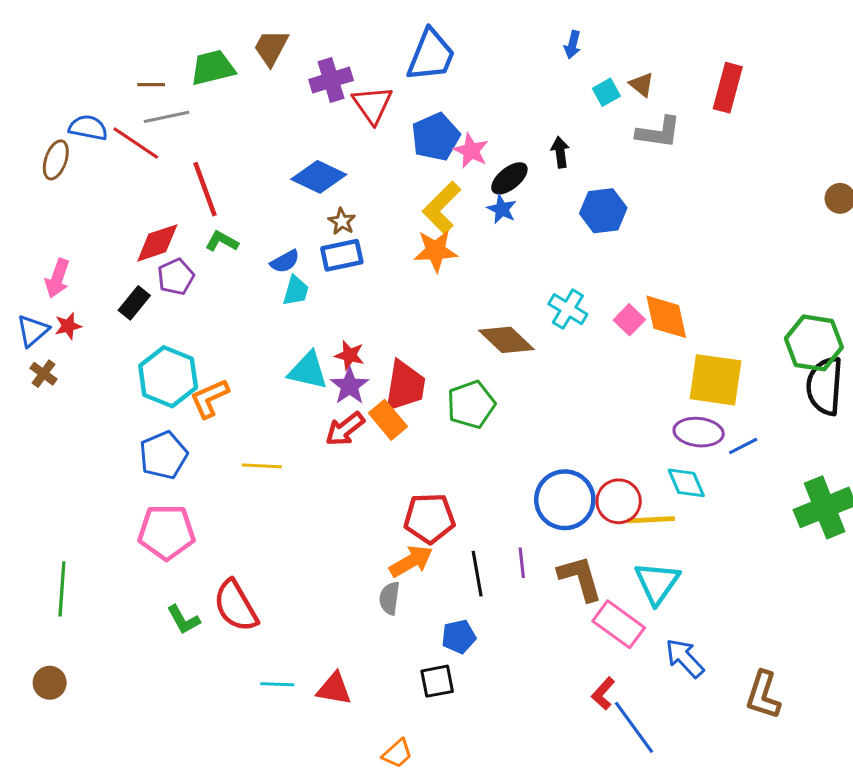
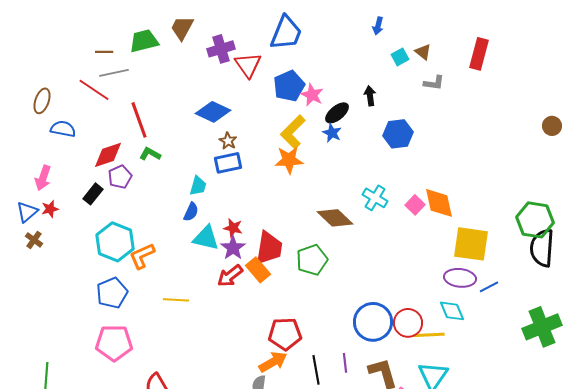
blue semicircle: (88, 128) -> (63, 129), moved
gray L-shape: (659, 132) -> (434, 83), size x0.7
blue semicircle: (285, 261) -> (191, 212), moved, turned -36

